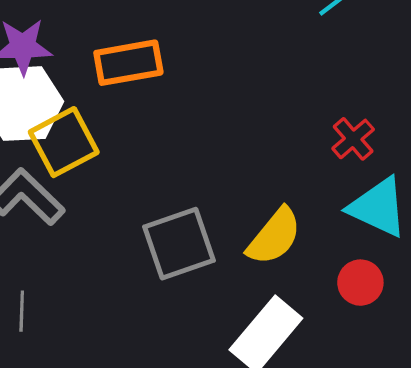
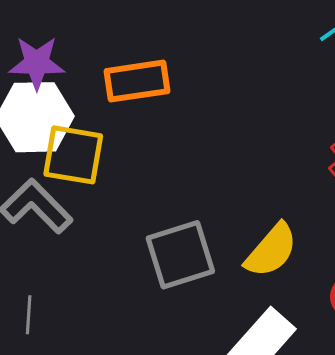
yellow square: (64, 142) -> (73, 155), turned 36

